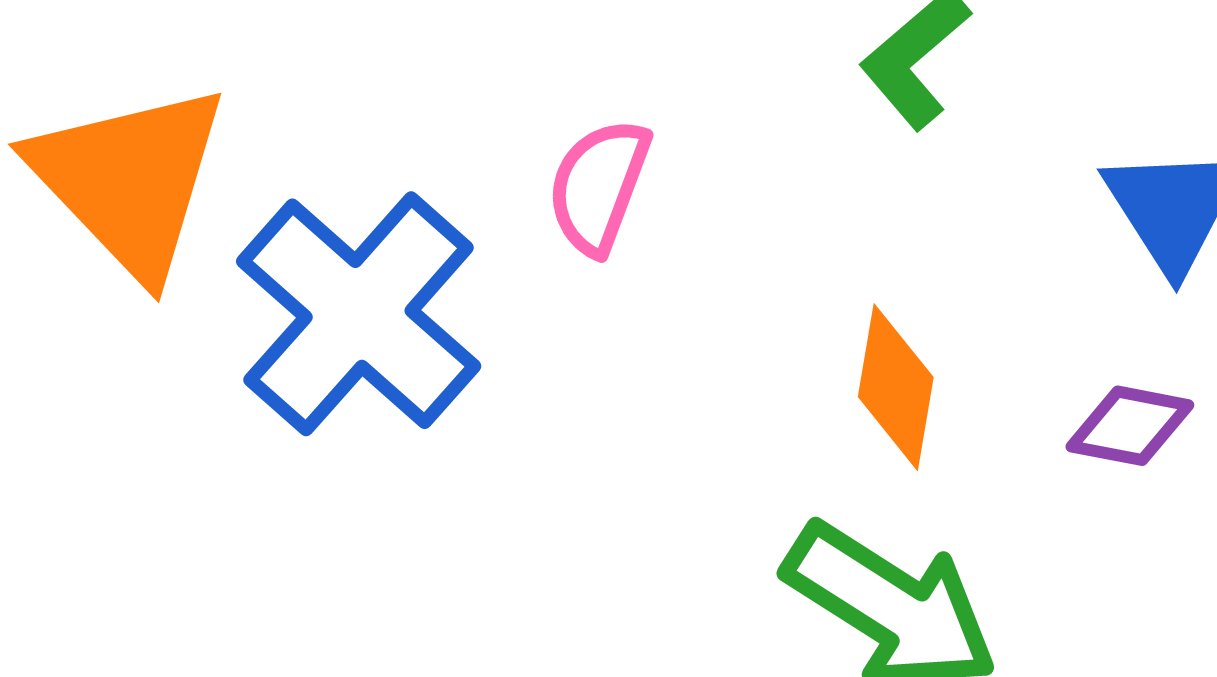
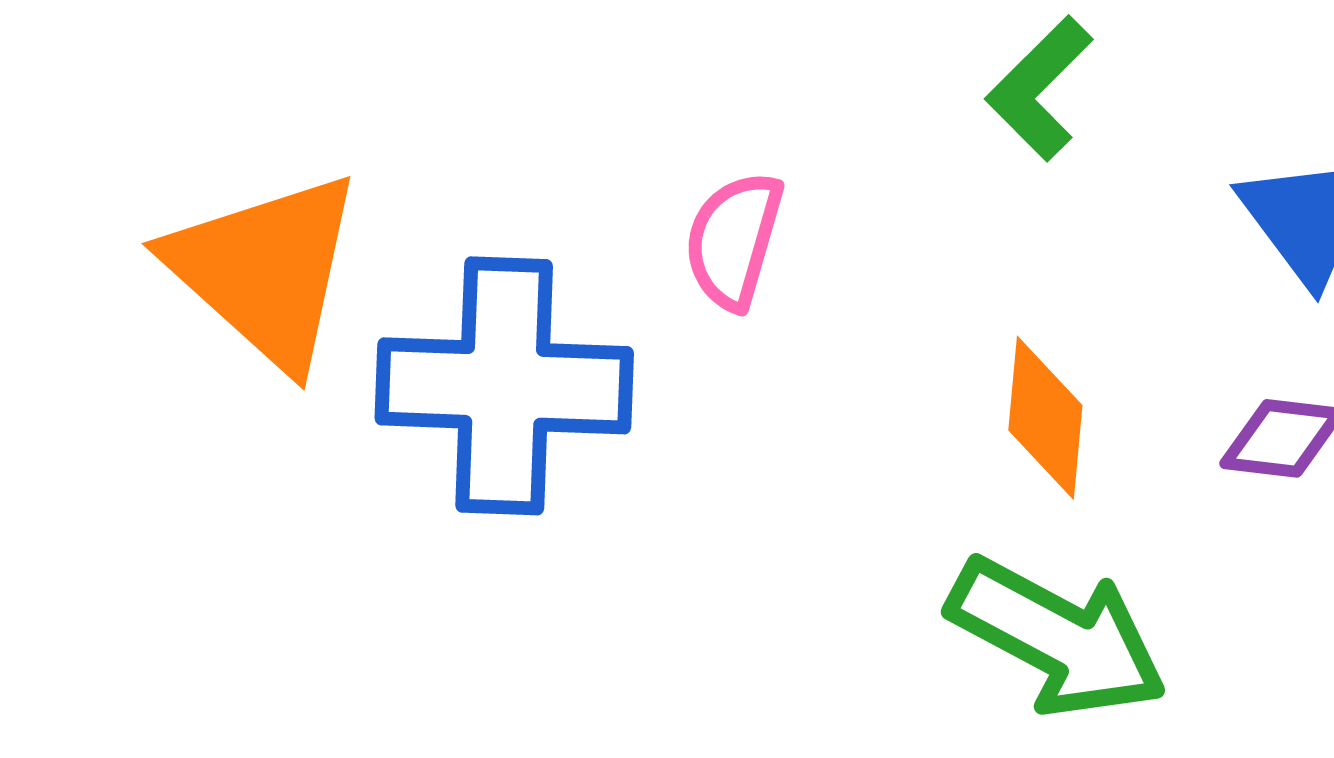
blue cross: (359, 314) -> (504, 386), turned -35

